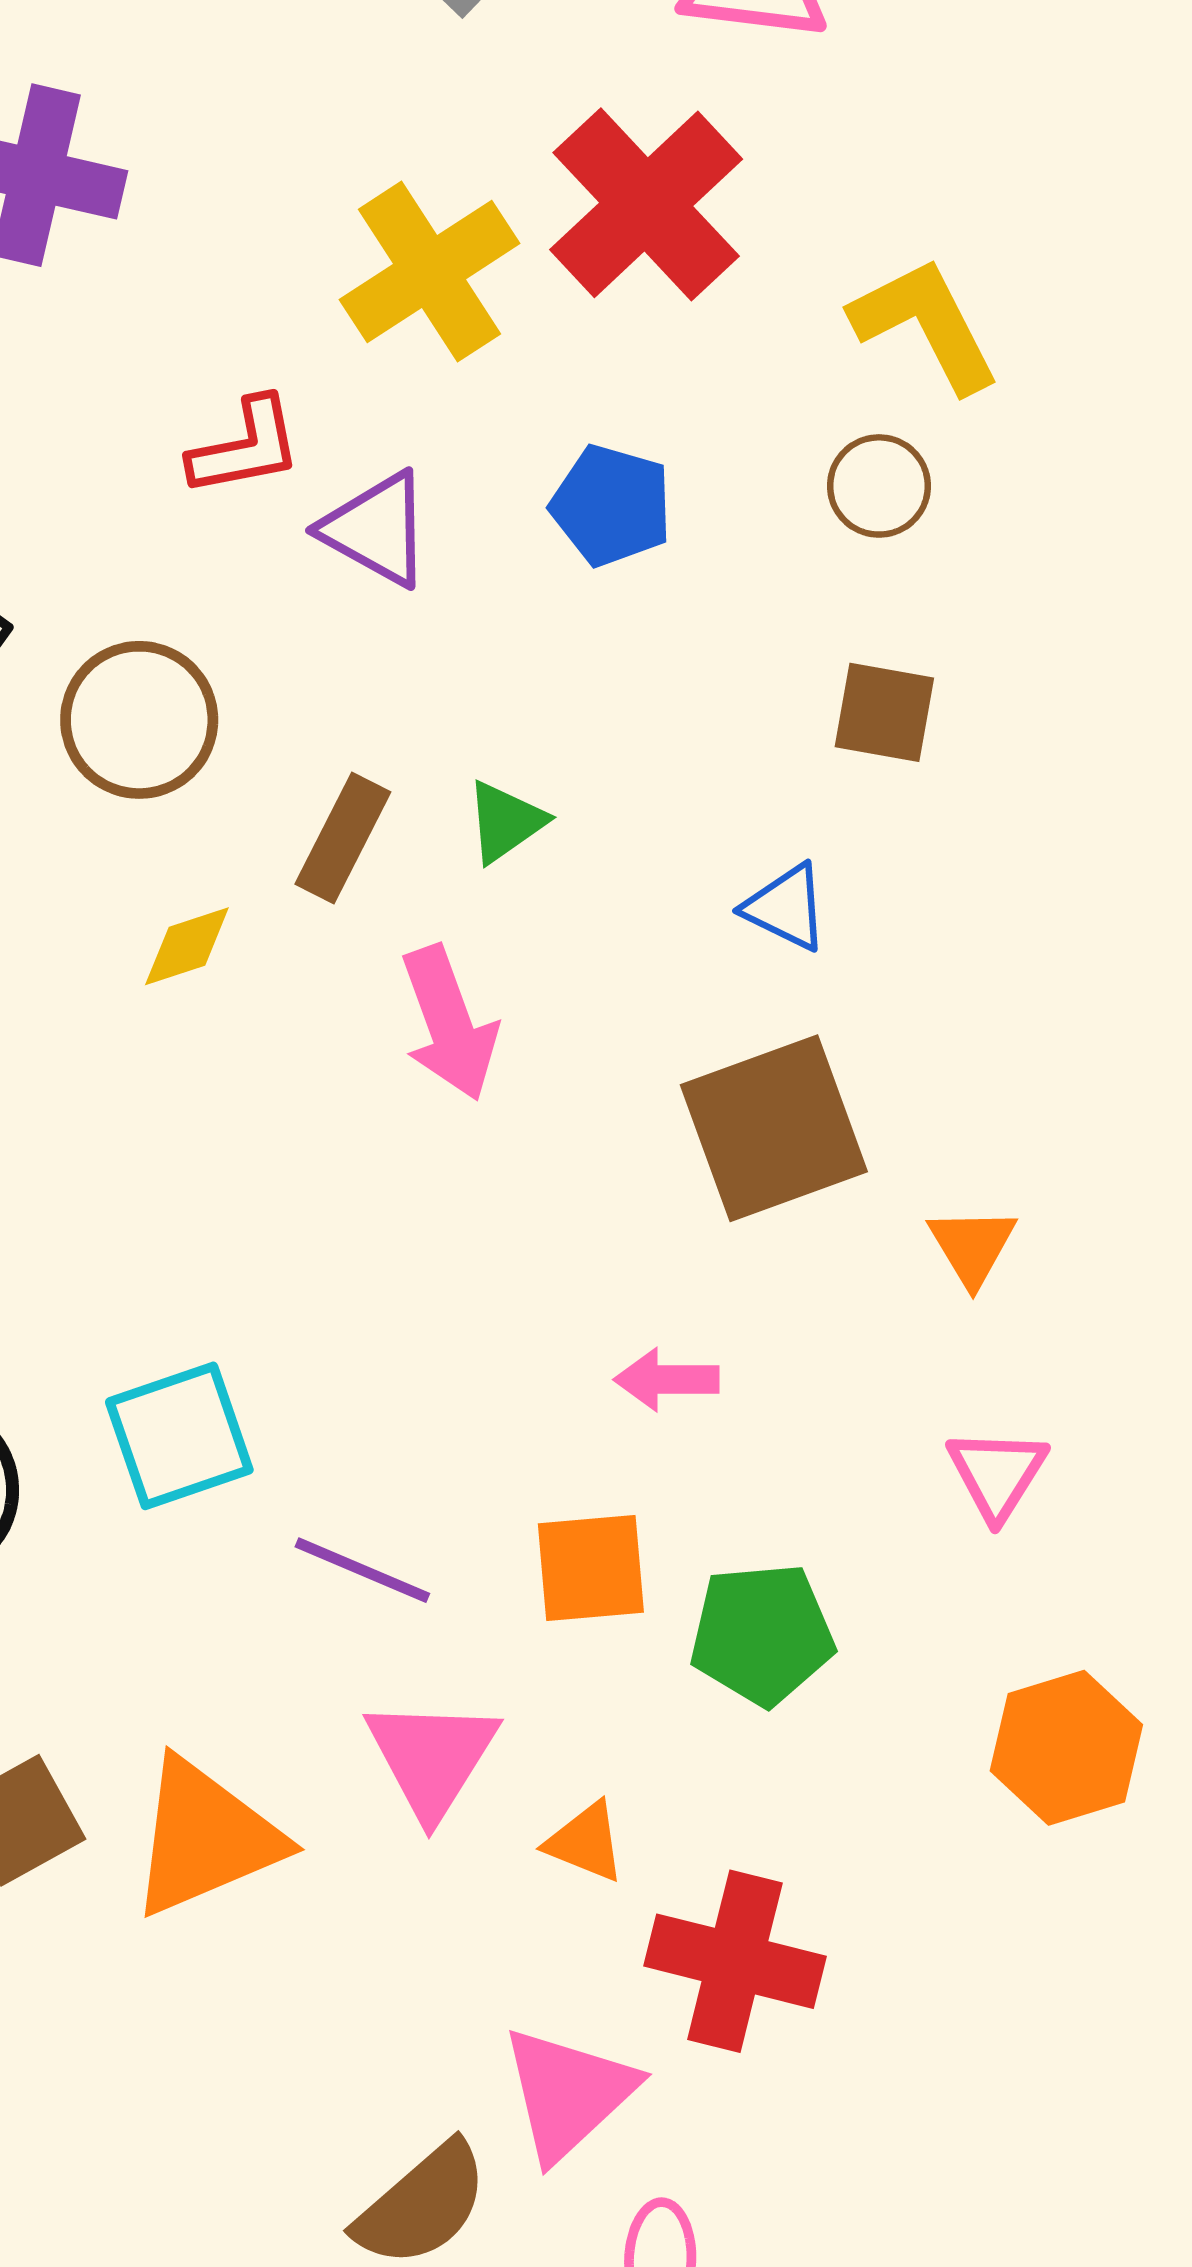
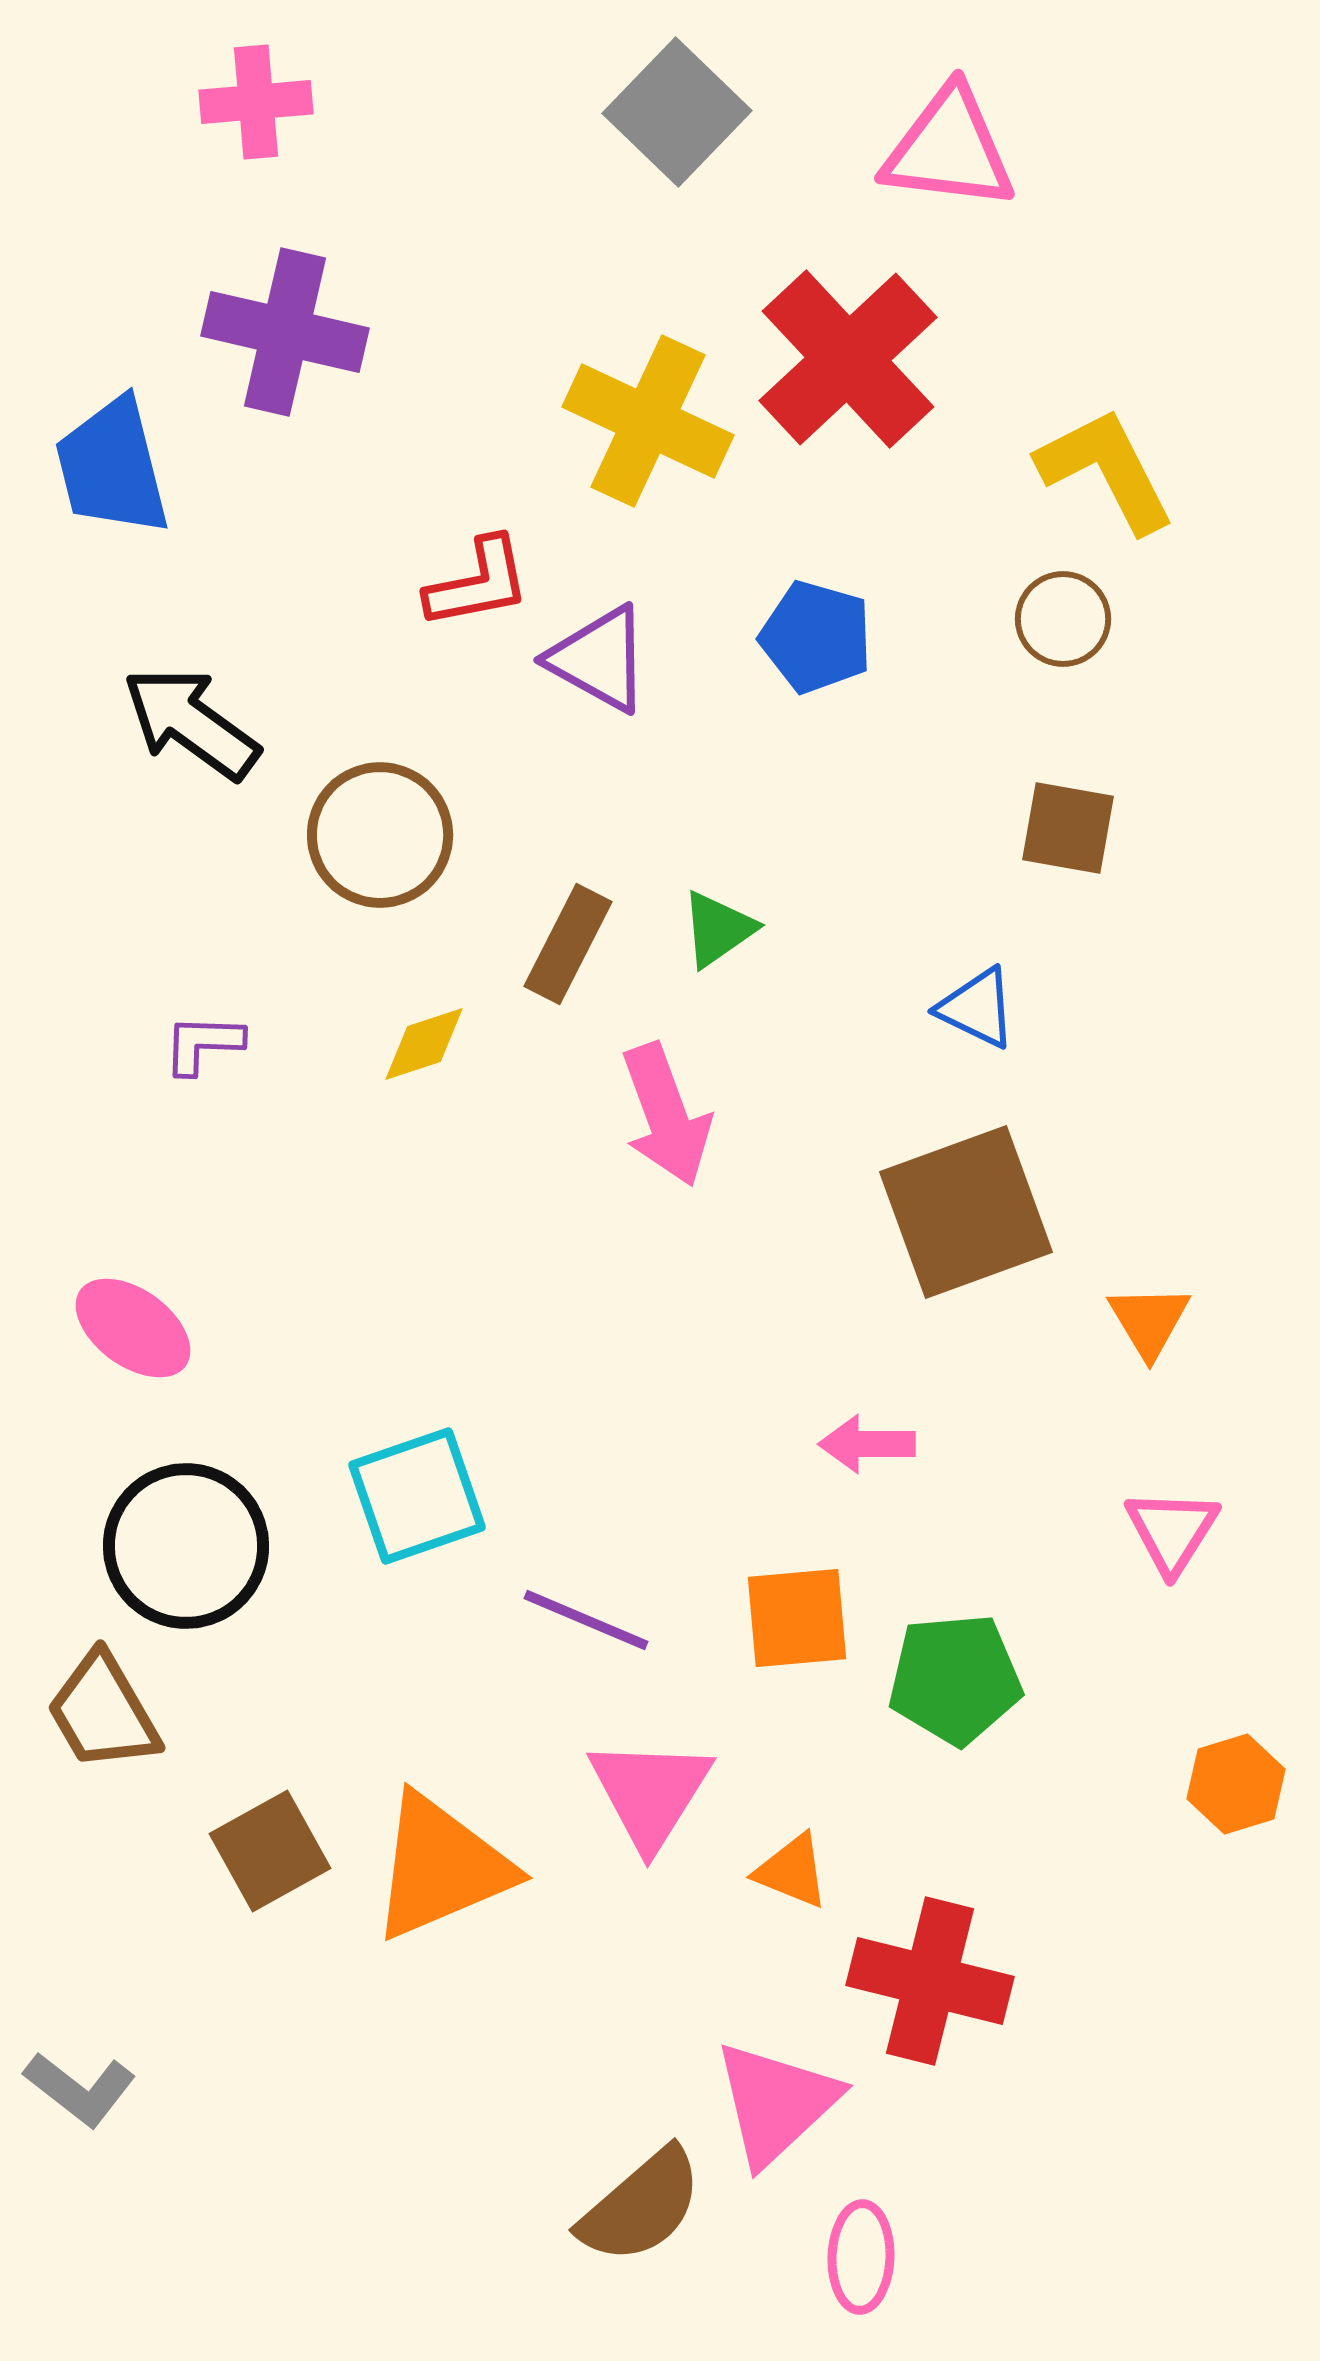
yellow cross: (430, 272) -> (648, 421), turned -32
orange hexagon: (1066, 1748) -> (1236, 1784), size x0.7

